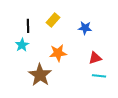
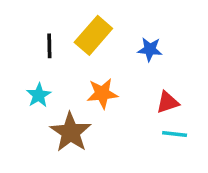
yellow rectangle: (53, 20) -> (93, 35), size x1.5
cyan star: (22, 45) -> (39, 95), moved

